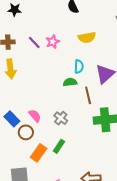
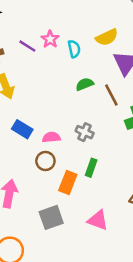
yellow semicircle: (87, 37) -> (107, 37), moved
cyan semicircle: (79, 66) -> (74, 49), moved
pink semicircle: (35, 116) -> (51, 137), turned -40
blue rectangle: (12, 119) -> (22, 129), moved

